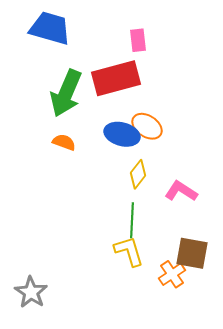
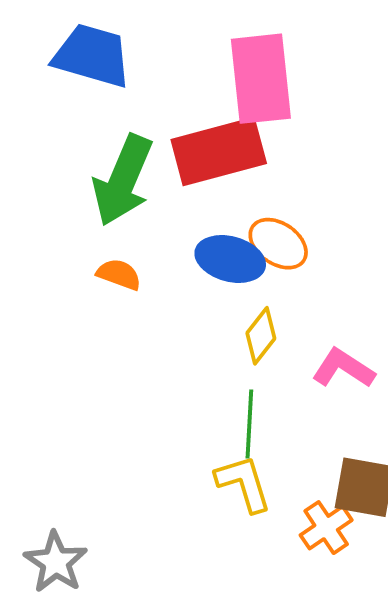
pink rectangle: (138, 40) -> (261, 79), size x2.0

